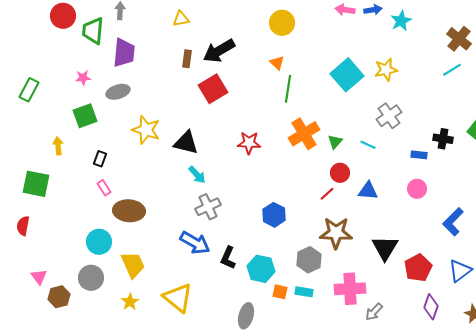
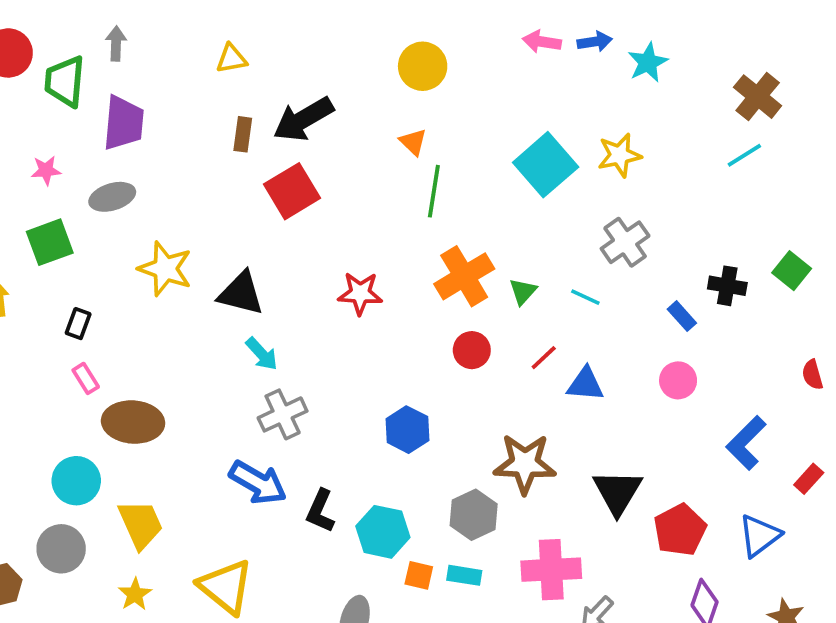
blue rectangle: (419, 155) -> (682, 316), turned 42
red circle: (340, 173) -> (472, 350), moved
red line: (327, 194) -> (544, 358), moved

